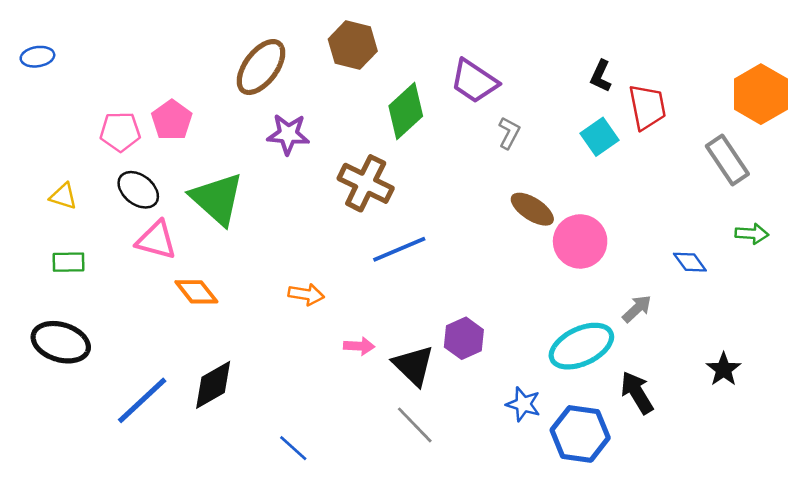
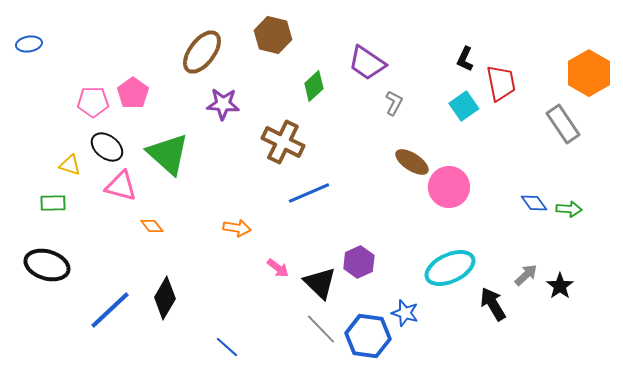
green diamond: (406, 111) -> (314, 86), size x0.7
yellow triangle: (63, 196) -> (70, 165), moved
green arrow: (752, 234) -> (569, 209), moved
orange diamond: (196, 292) -> (152, 226), size x0.7
gray arrow: (637, 309) -> (526, 275), moved
pink arrow: (359, 346) -> (278, 268), turned 35
black diamond: (213, 385) -> (165, 298), turned -30
blue hexagon: (580, 434) -> (368, 336), moved

